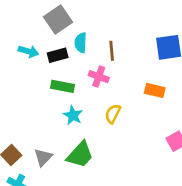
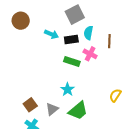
pink cross: (99, 77) -> (90, 54), moved
yellow semicircle: (113, 114) -> (115, 95), moved
cyan star: (73, 115) -> (67, 89), moved

